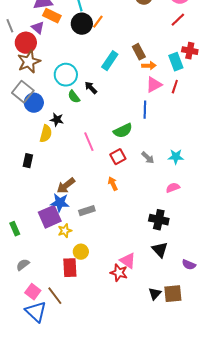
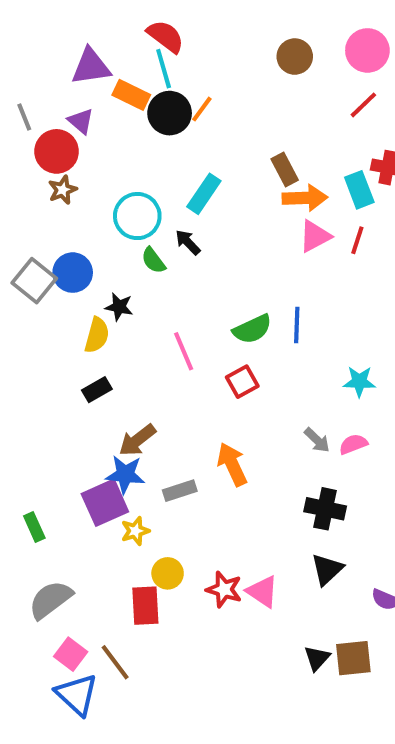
orange rectangle: (52, 16) -> (131, 95), moved
cyan rectangle: (110, 61) -> (204, 194), moved
brown star: (29, 62) -> (63, 190), size x0.6
orange arrow: (149, 66) -> (305, 198), size x1.5
gray square: (23, 92) -> (34, 281), moved
blue line: (145, 110) -> (297, 325), moved
gray arrow: (148, 158) -> (317, 440), moved
black rectangle: (28, 161) -> (97, 390), moved, turned 48
orange arrow: (113, 184) -> (232, 464), moved, size x1.5
black triangle: (160, 250) -> (327, 569), turned 30
gray semicircle: (23, 265) -> (50, 600), size x1.6
red star: (119, 273) -> (224, 590), moved

